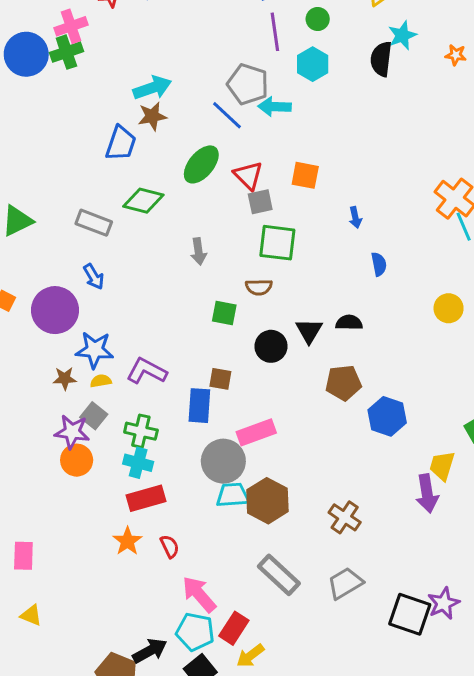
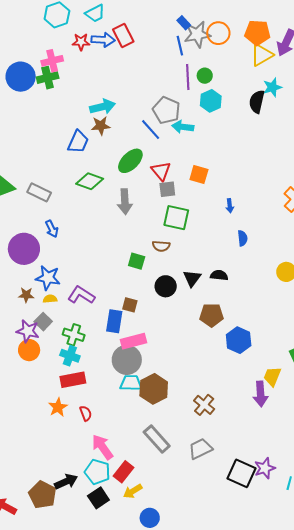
green circle: (318, 19) -> (205, 76), moved
gray rectangle: (94, 223) -> (39, 192), moved
gray arrow: (199, 251) -> (125, 202), moved, size x1.4
pink rectangle: (256, 432) -> (133, 341), moved

